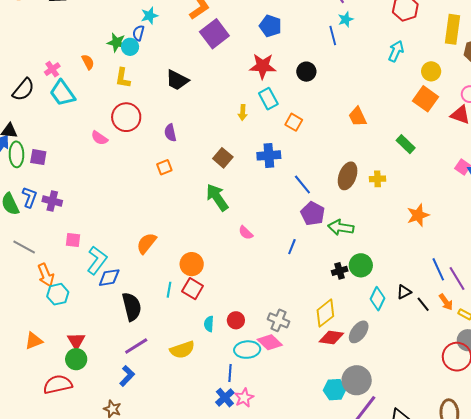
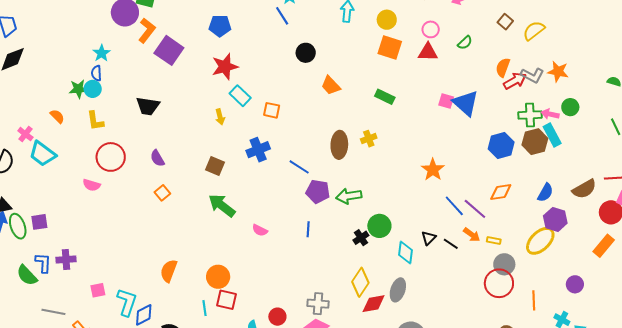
black circle: (306, 72) -> (306, 53), moved
orange star: (418, 215) -> (433, 170), moved

